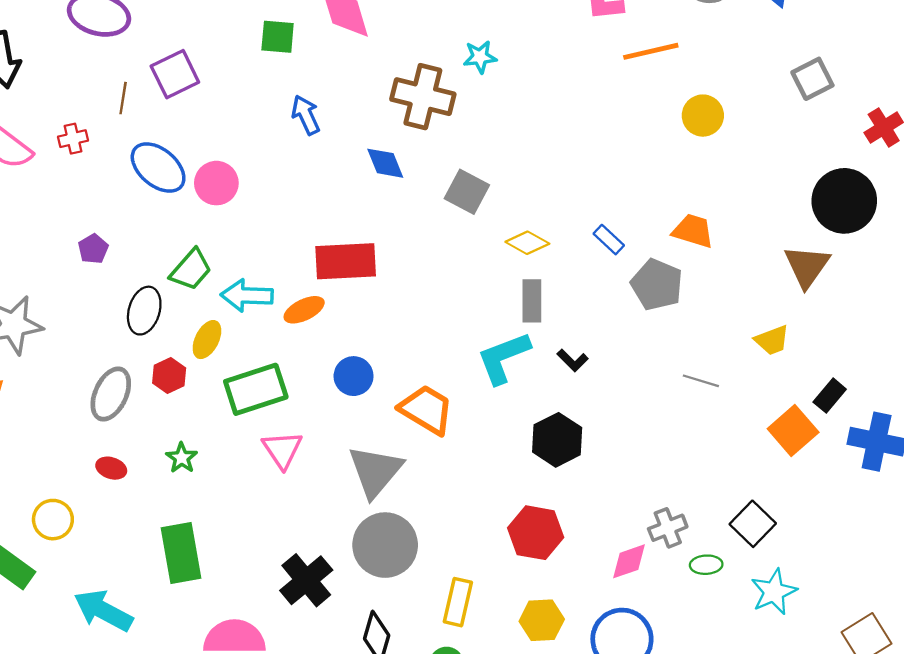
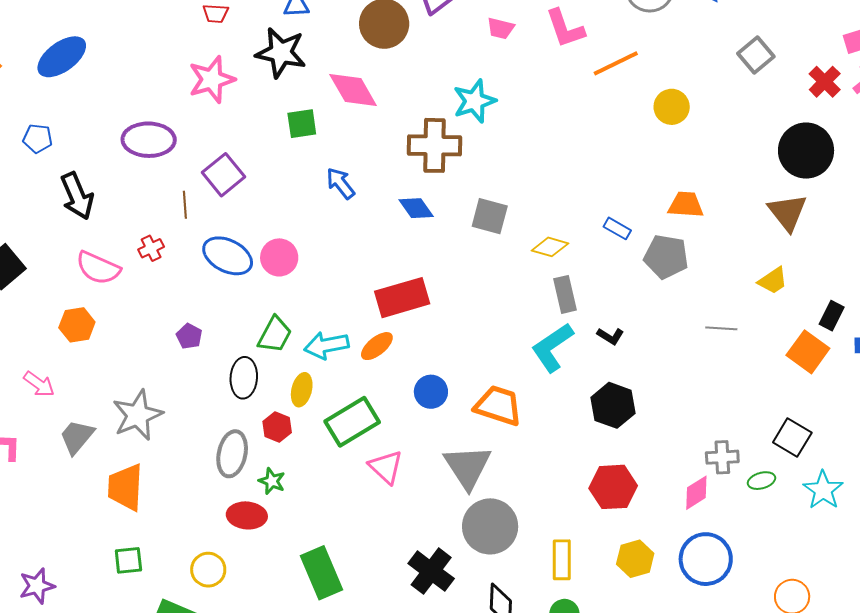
cyan star: (480, 57) -> (474, 101), size x1.5
green star: (182, 458) -> (272, 481), moved
red ellipse: (111, 468) -> (247, 515), size x1.5
gray cross: (668, 528) -> (722, 457), turned 32

